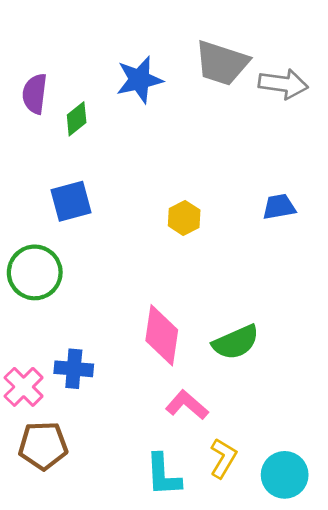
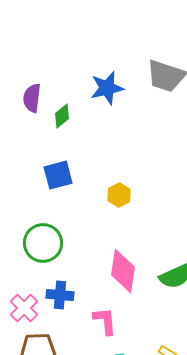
yellow hexagon: (184, 218) -> (119, 195), moved
green circle: (35, 272) -> (43, 243), moved
pink L-shape: (187, 405) -> (105, 321), moved, turned 44

